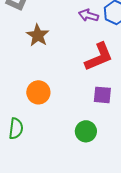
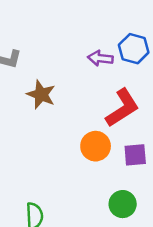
orange circle: (38, 92) -> (96, 146), moved

